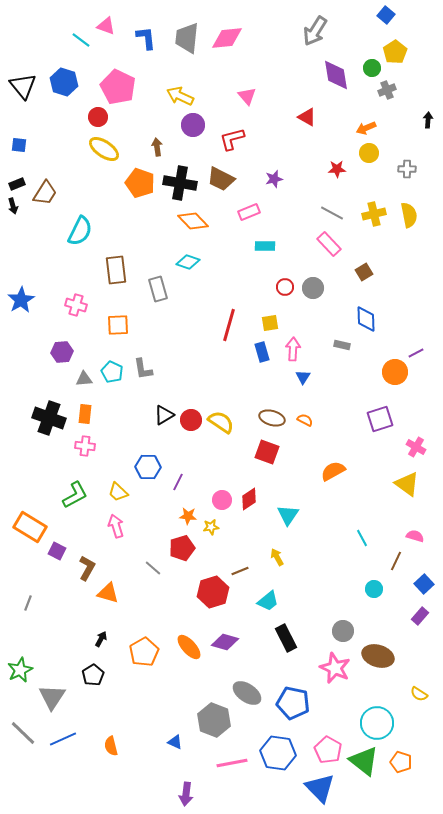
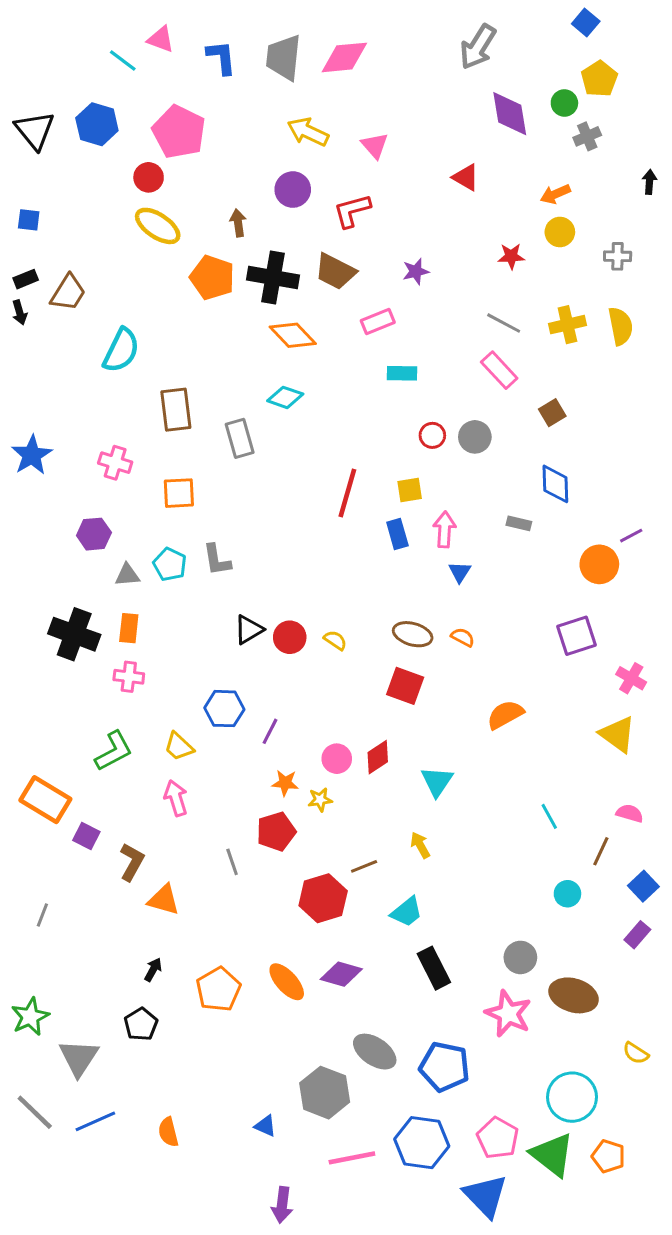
yellow arrow: (180, 96) -> (308, 132), moved
yellow semicircle: (221, 422) -> (335, 640), size x0.6
gray line: (153, 568) -> (232, 862), turned 30

